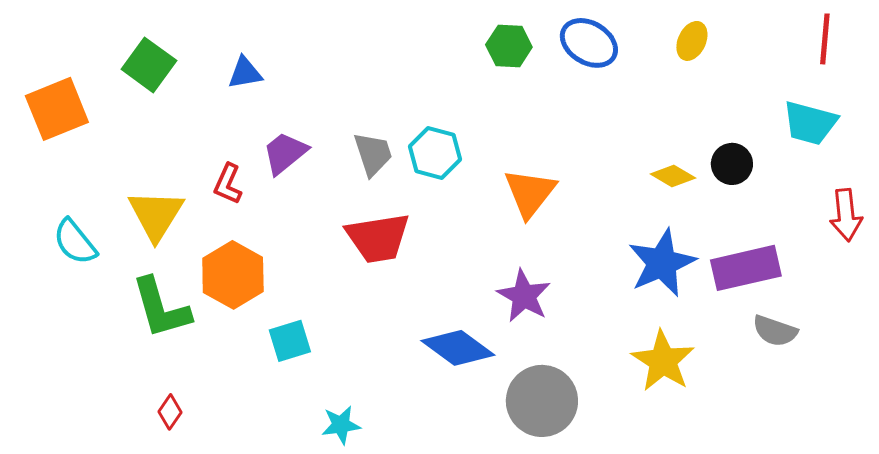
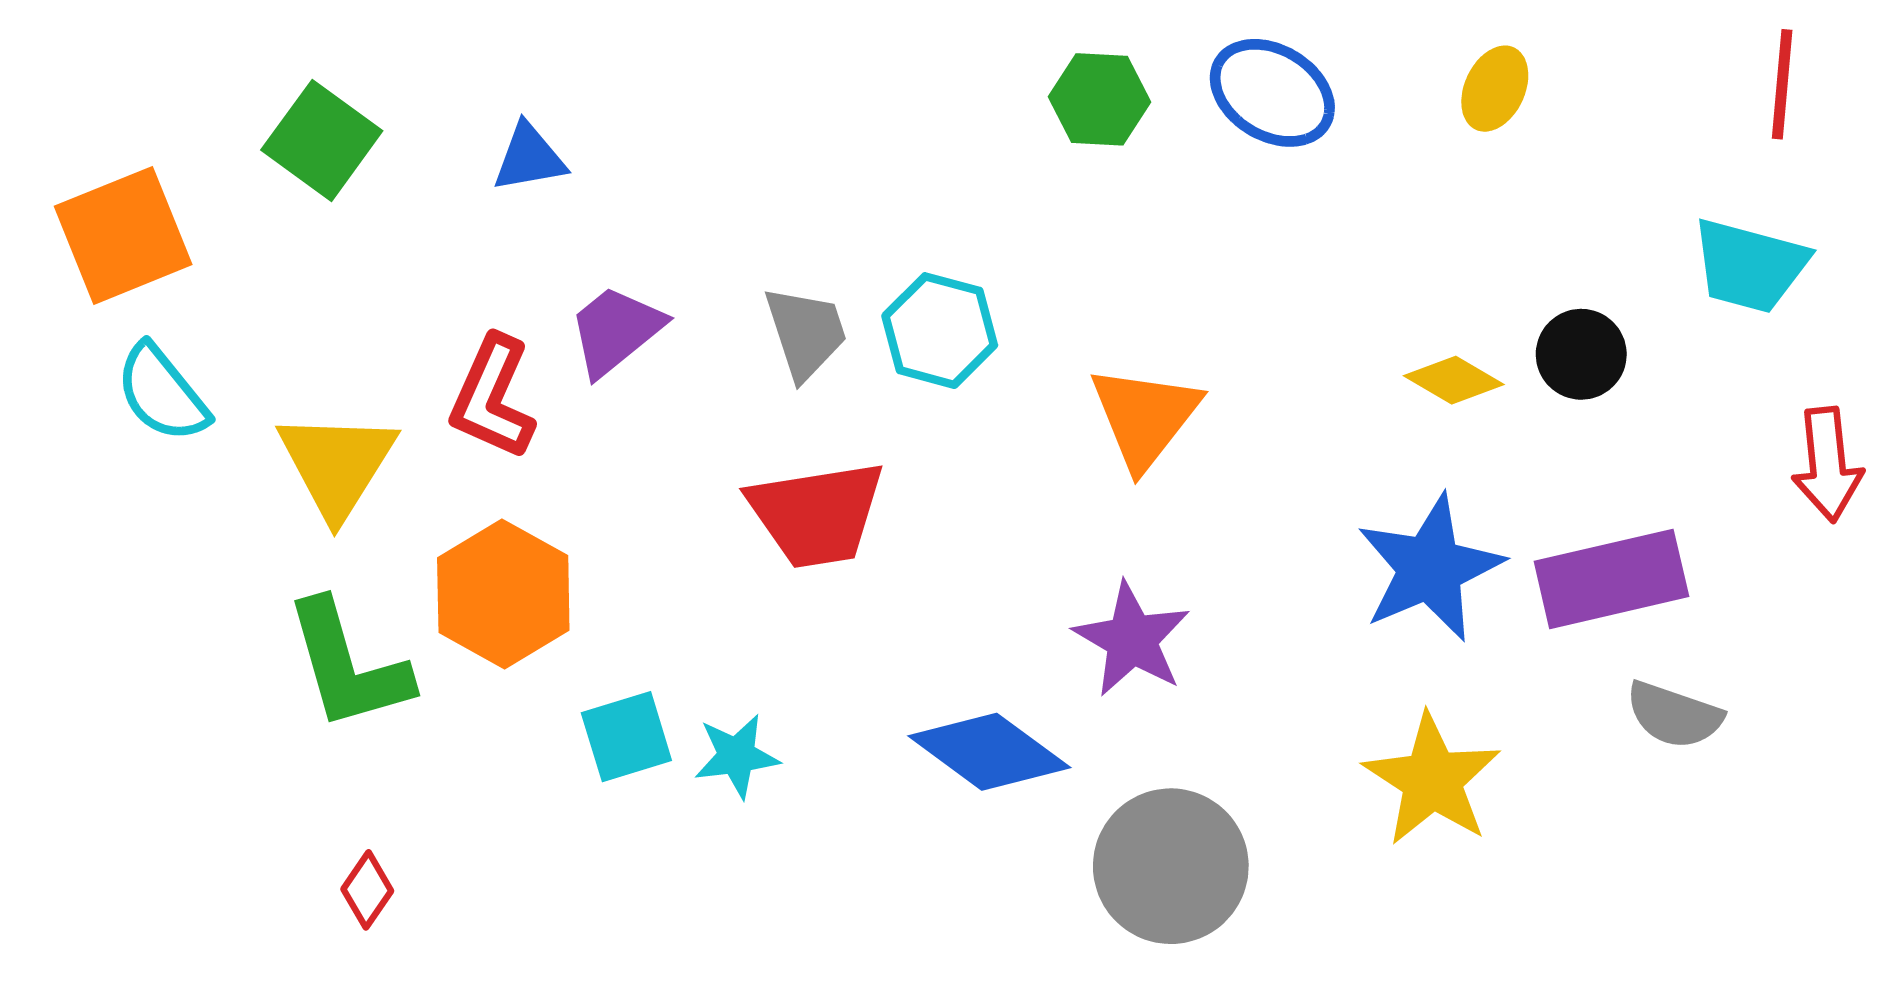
red L-shape: (228, 184) -> (493, 397), size x1.4
cyan semicircle: (75, 242) -> (162, 393), moved
cyan star: (341, 425) -> (737, 756), moved

